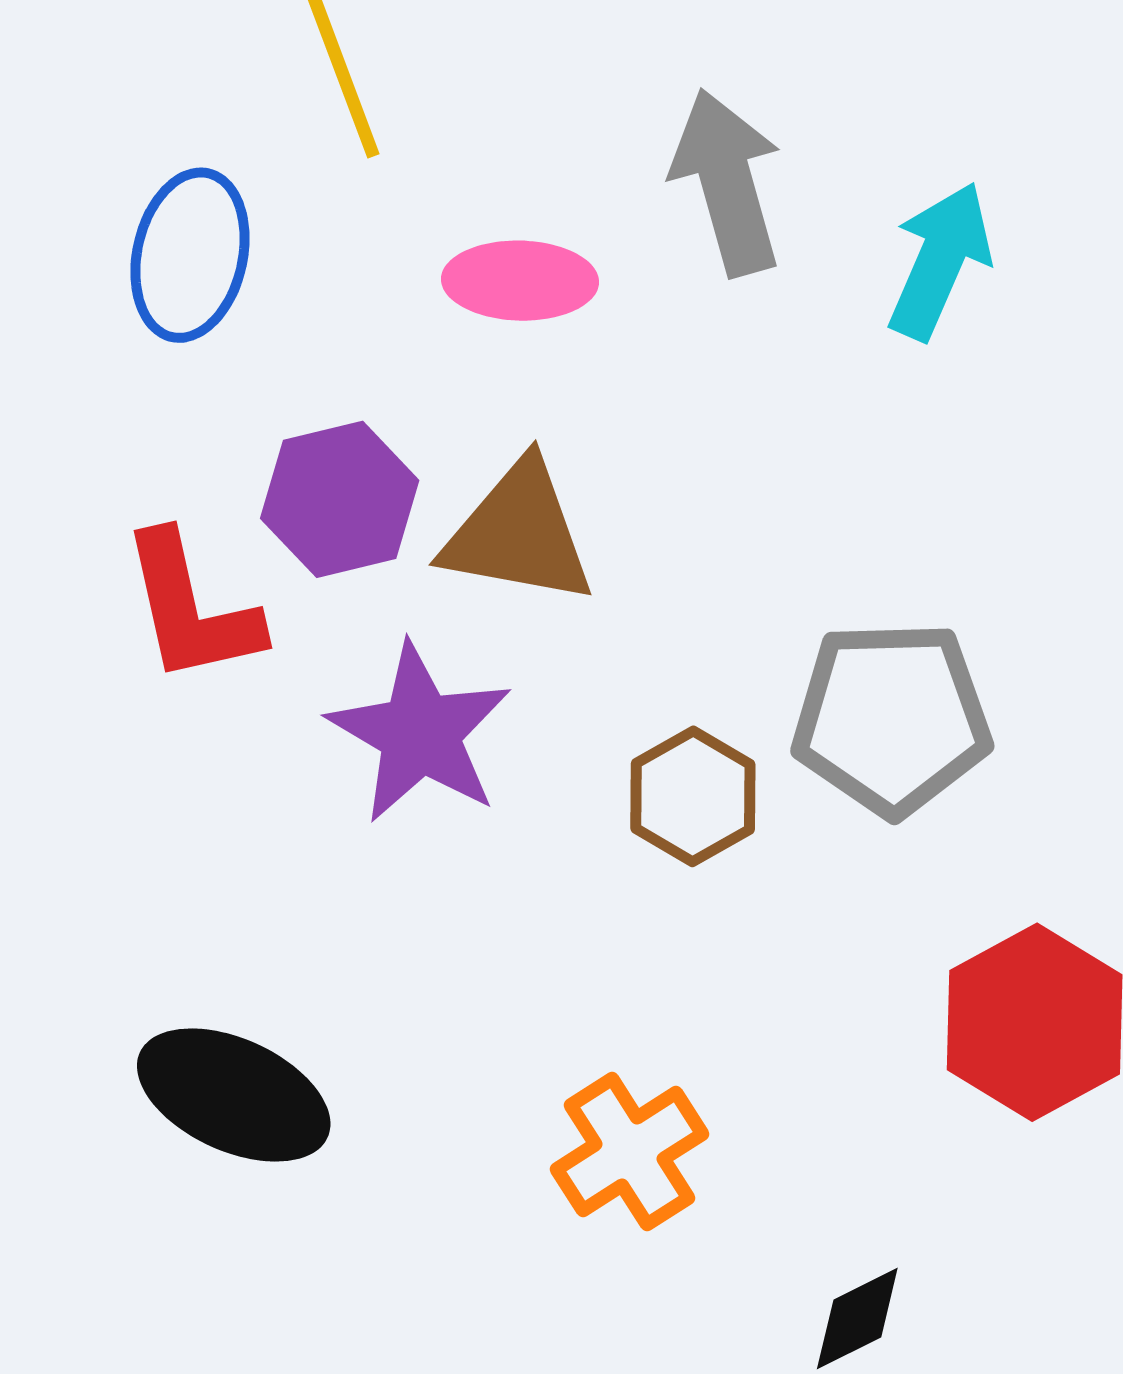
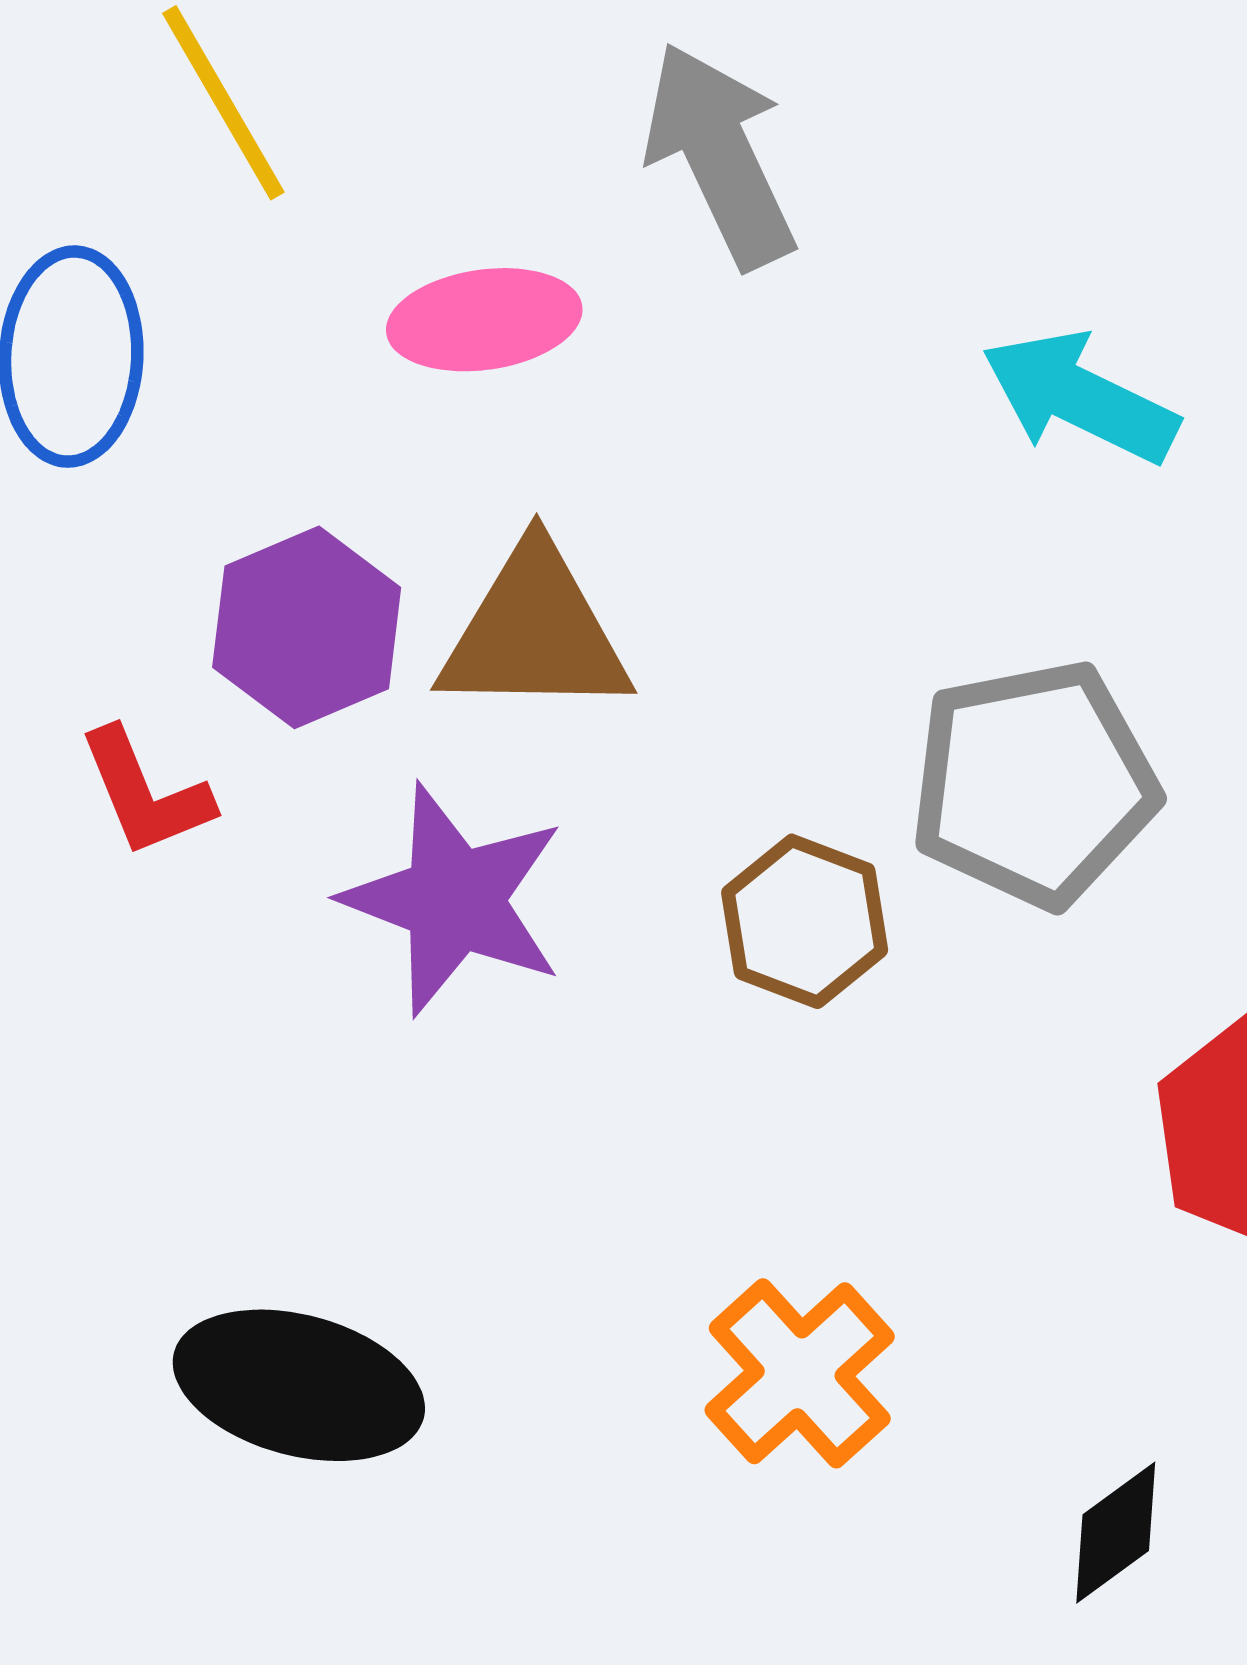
cyan arrow: (940, 261) -> (1080, 397), moved, turned -78
red L-shape: (191, 608) -> (145, 793), size x0.7

